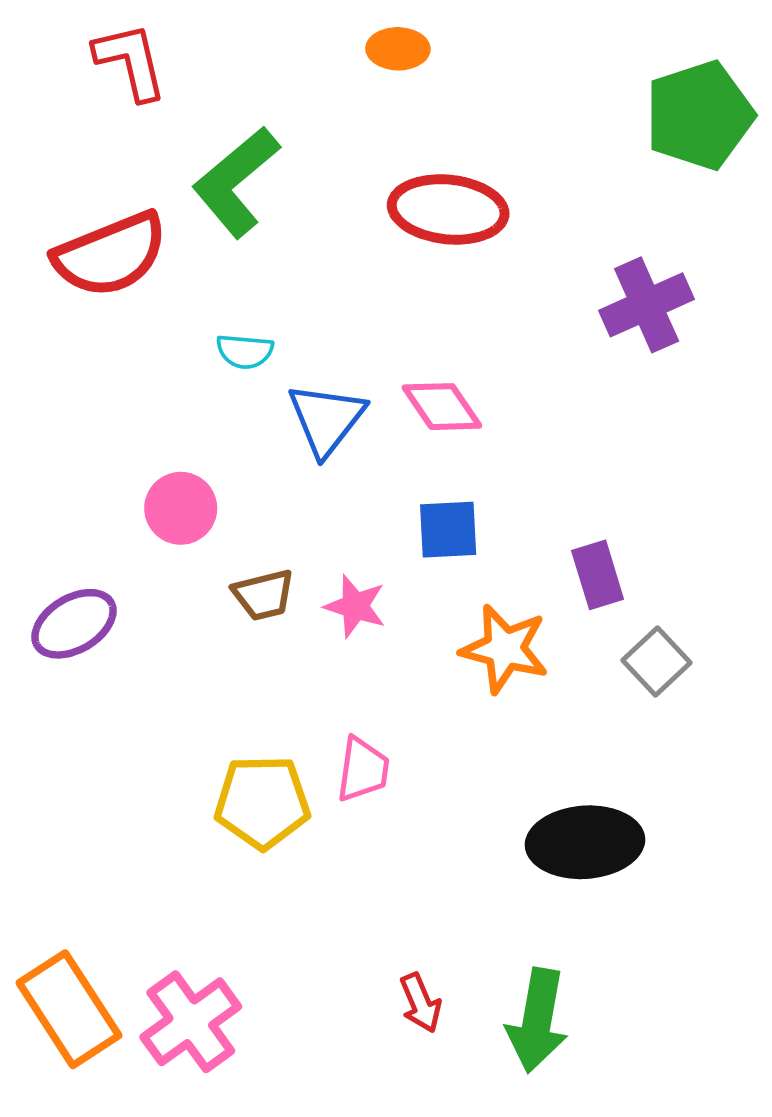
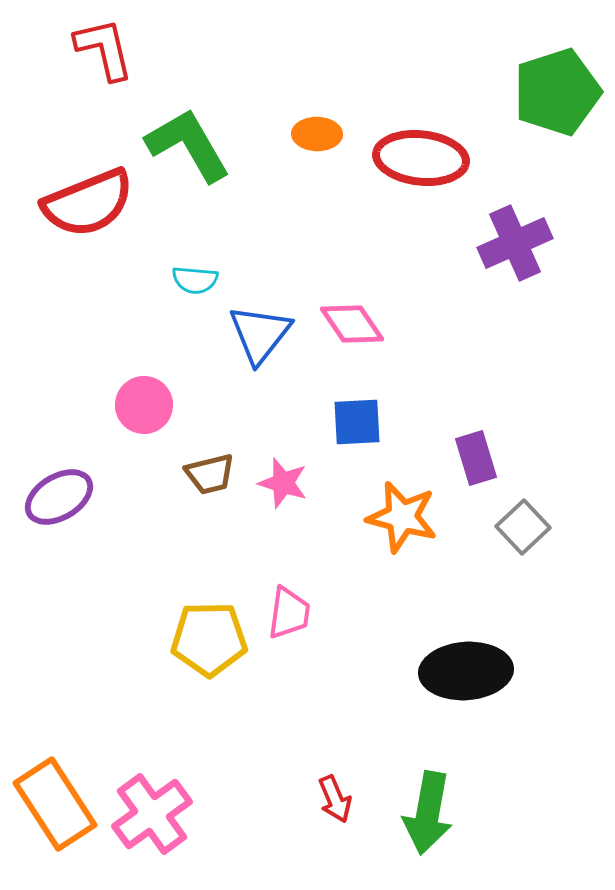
orange ellipse: (398, 49) -> (317, 134), moved
green L-shape: (236, 182) -> (188, 145), turned 100
red ellipse: (448, 209) -> (421, 158), moved

